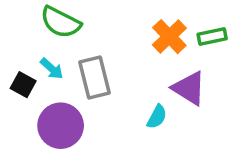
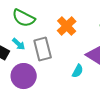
orange cross: (169, 37) -> (67, 26), moved

